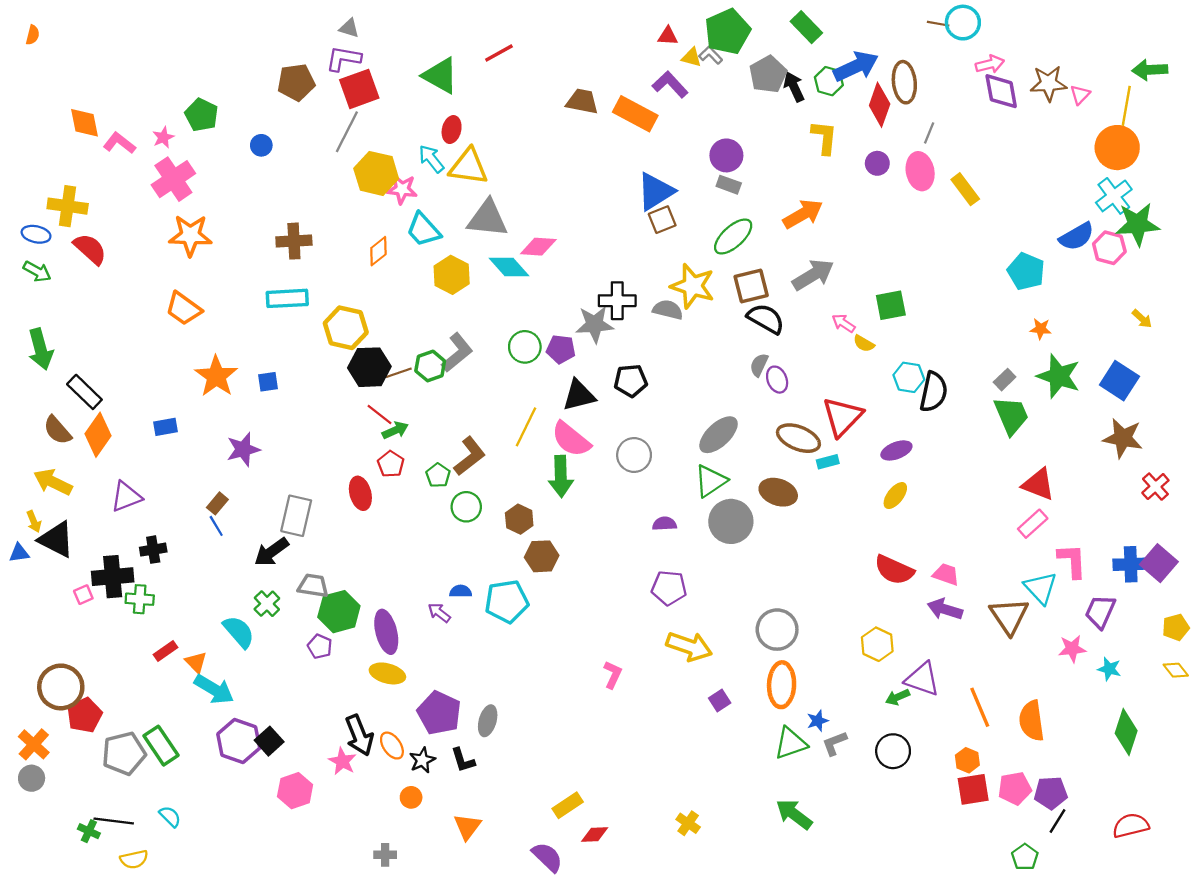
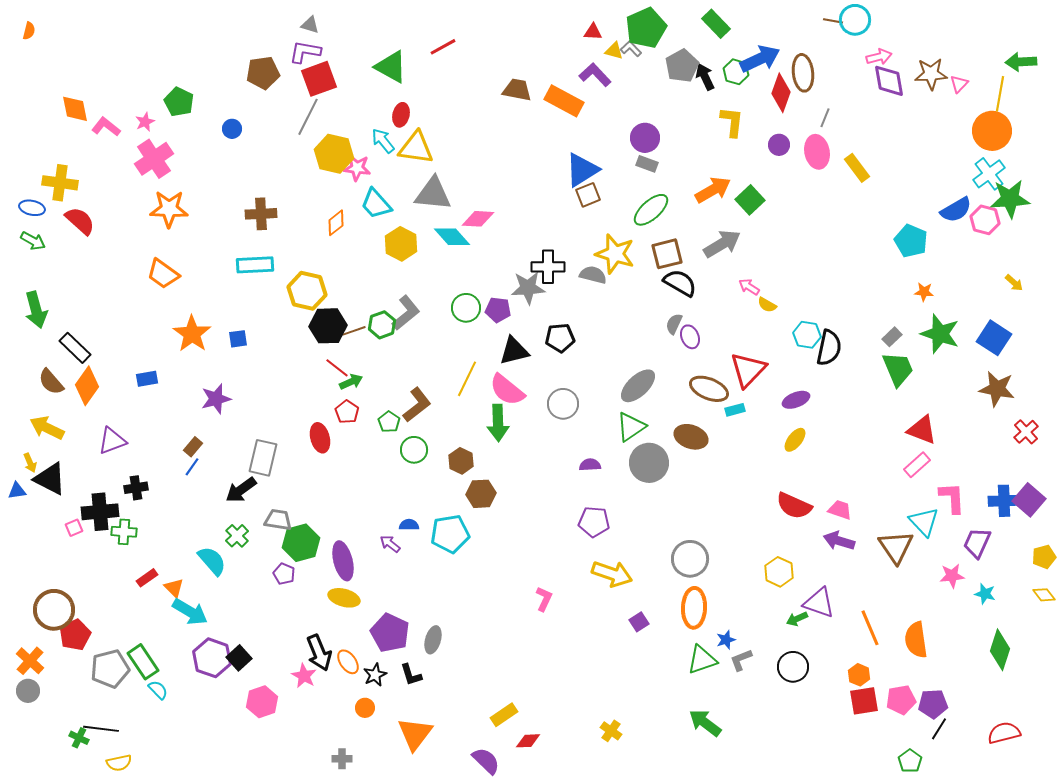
green square: (891, 305) -> (750, 200), moved, turned -32
blue line: (216, 526) -> (192, 467), turned 66
cyan semicircle: (170, 816) -> (158, 690), moved
orange triangle: (467, 827) -> (415, 734), size x1.4

